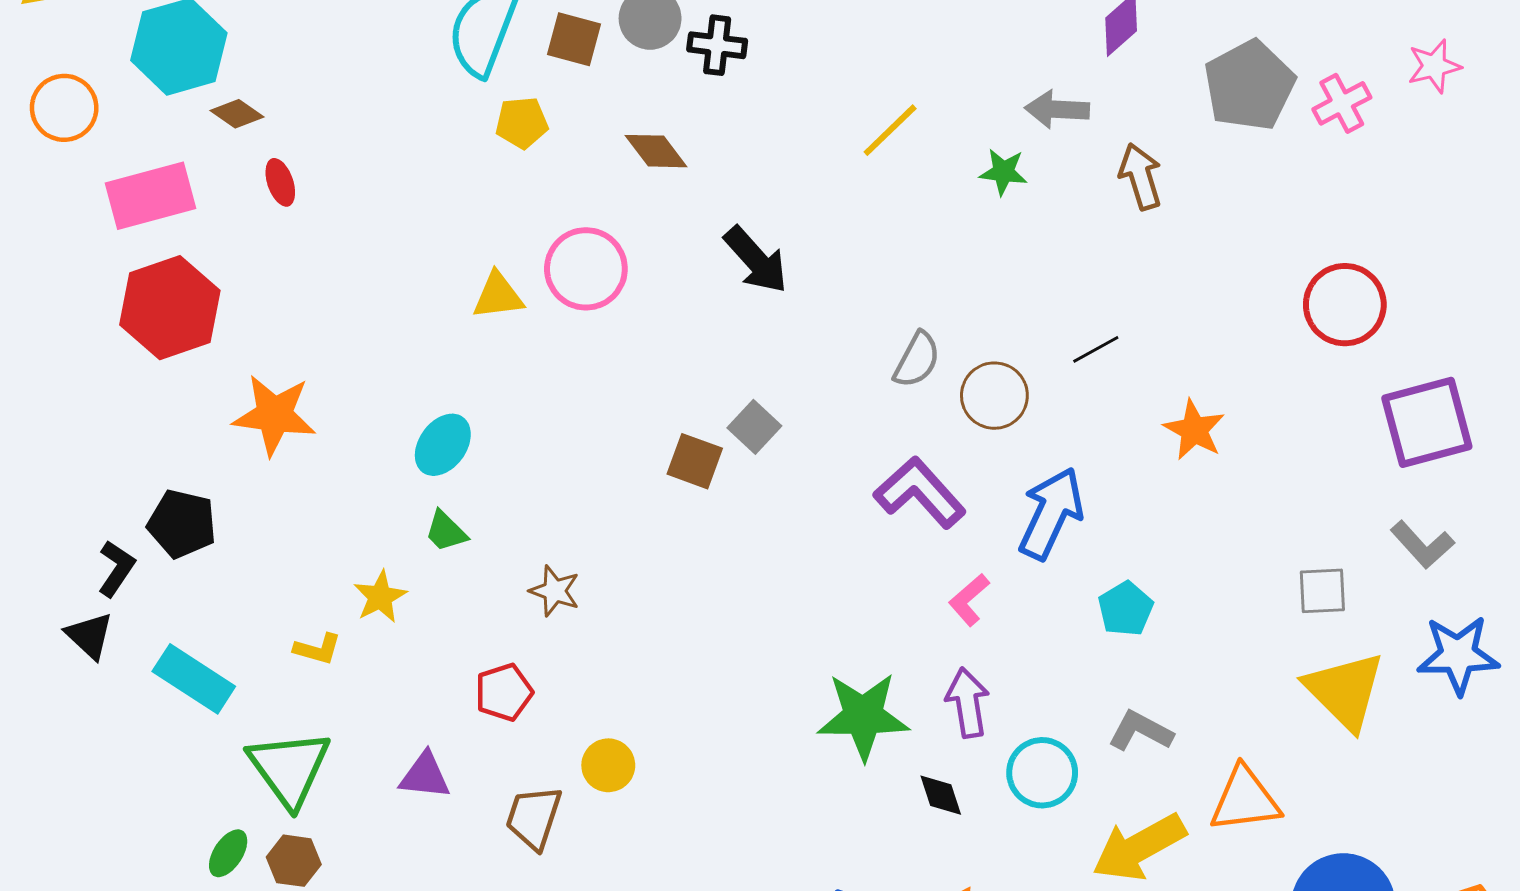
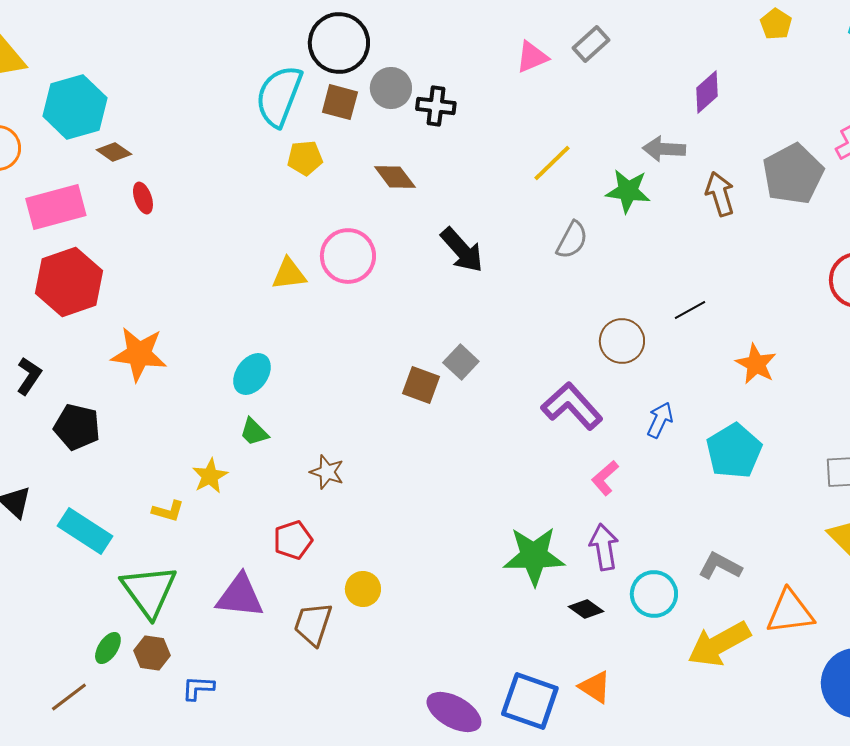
gray pentagon: (1249, 85) -> (793, 174), moved
green star: (1003, 172) -> (628, 191), size x1.4
gray semicircle: (917, 360) -> (572, 240), moved
blue arrow: (1051, 513) -> (660, 420), size x0.6
black L-shape: (116, 569) -> (29, 376), moved
cyan pentagon: (1126, 609) -> (734, 451), moved, size x1.5
purple triangle: (425, 776) -> (240, 596), size x1.4
black diamond: (941, 795) -> (586, 609), turned -36

